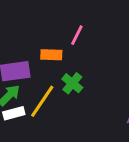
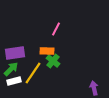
orange rectangle: (51, 55) -> (47, 51), moved

